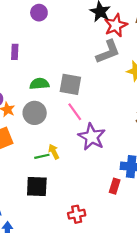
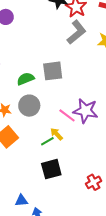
pink line: (75, 112) -> (67, 115), moved

